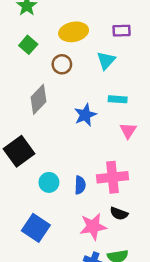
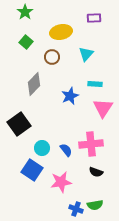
purple rectangle: (122, 31) -> (94, 18), moved
pink triangle: (128, 130) -> (103, 108), size x1.5
blue semicircle: (80, 185) -> (66, 150), turned -40
pink star: (93, 227) -> (61, 182), moved
blue square: (36, 228) -> (32, 170), moved

